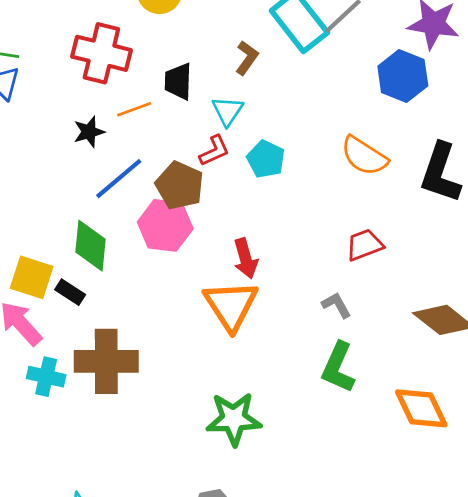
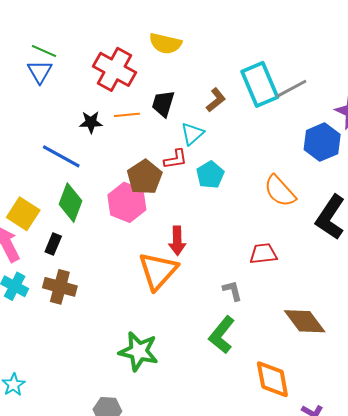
blue line: (119, 179) -> (61, 156), moved, turned 54
black rectangle: (70, 292) -> (53, 244), moved, turned 65
brown cross: (106, 361) -> (60, 287), size x0.7

